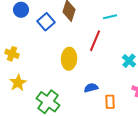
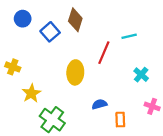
cyan line: (110, 17) -> (129, 36), moved
yellow star: (18, 83) -> (31, 93), moved

